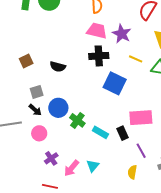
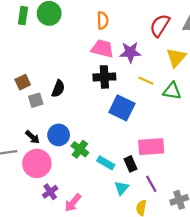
purple star: (122, 34) -> (130, 52), turned -30
black semicircle: (58, 67) -> (58, 89), turned -84
gray square: (37, 92) -> (36, 100), moved
pink circle: (39, 133) -> (37, 163), size x1.6
cyan triangle: (93, 166) -> (122, 188), moved

